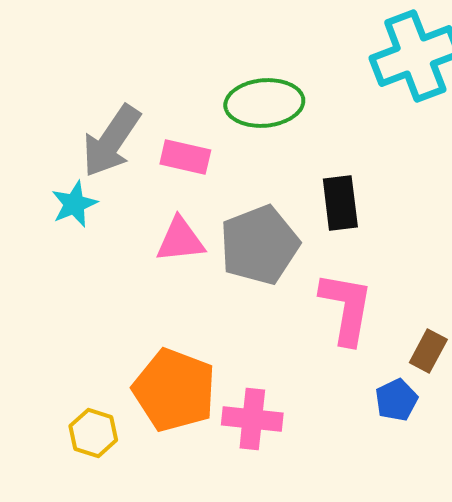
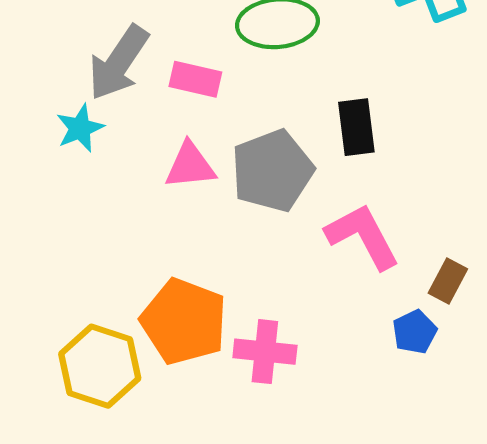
pink L-shape: (346, 308) -> (363, 236), turned -38
yellow hexagon: (93, 433) -> (100, 366), size x1.6

